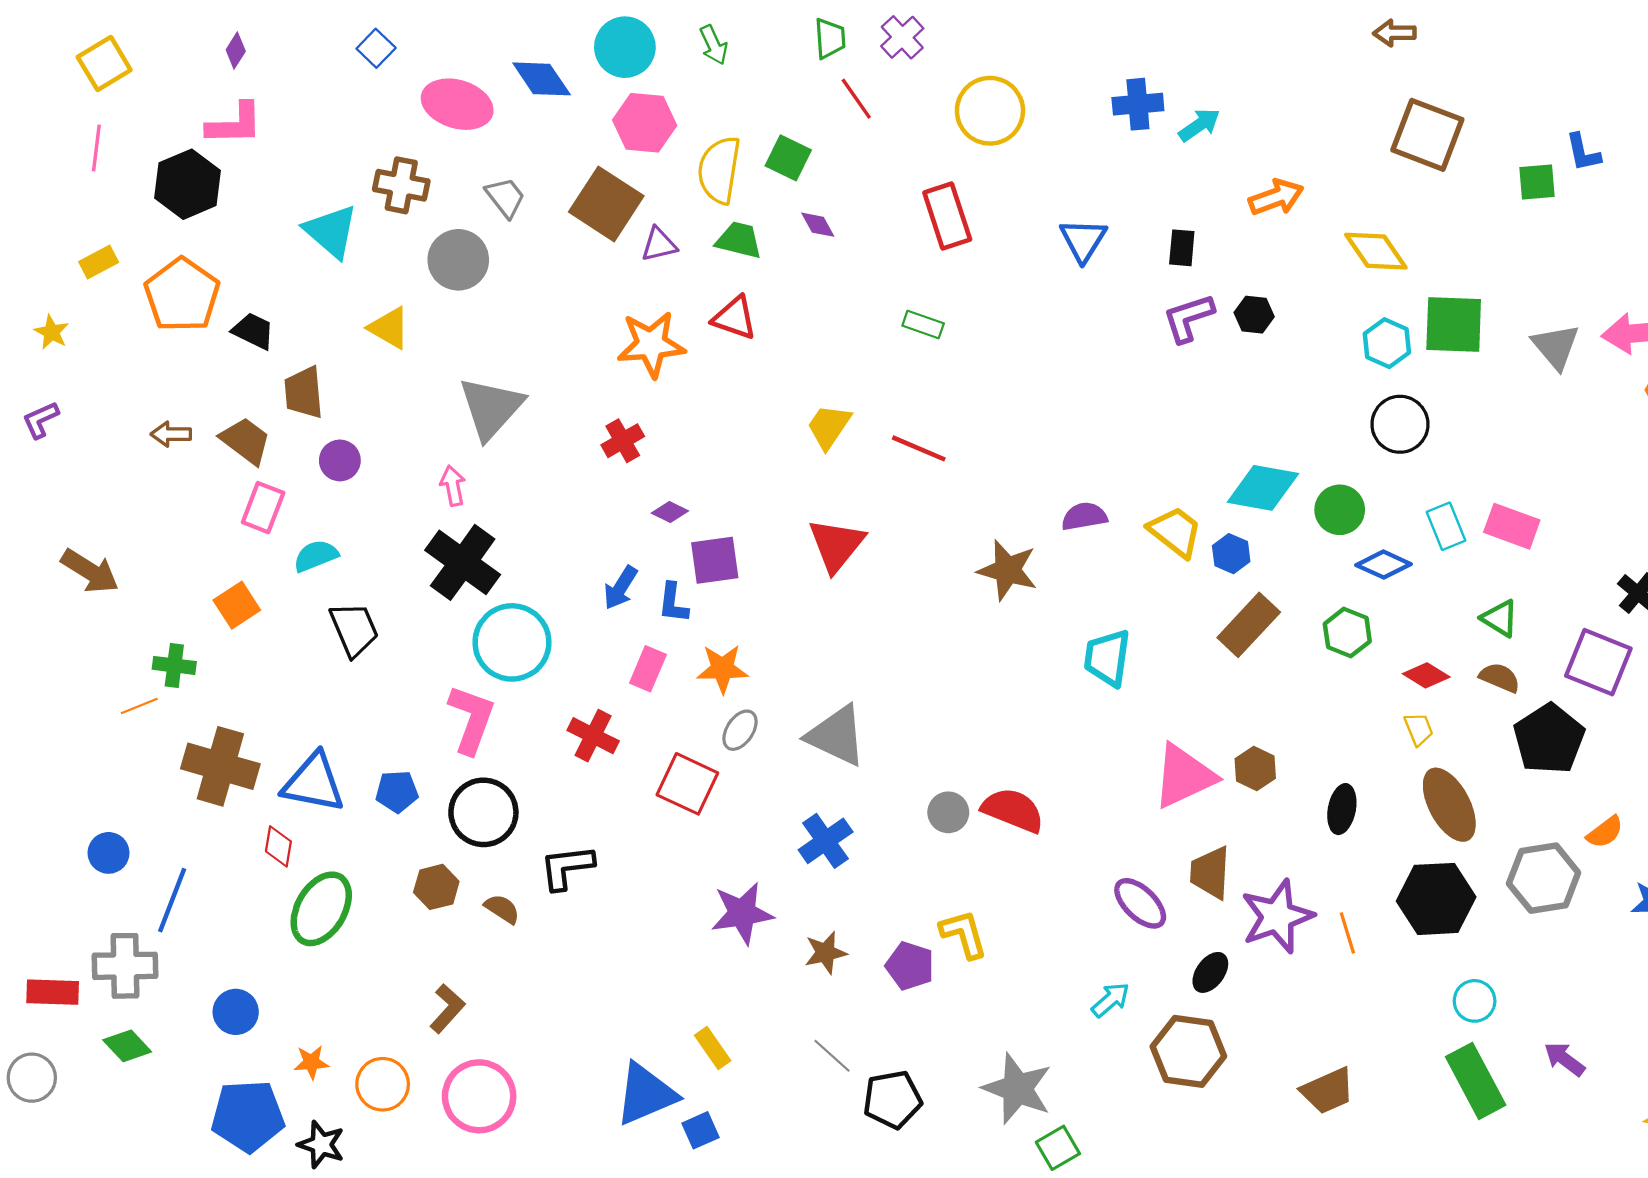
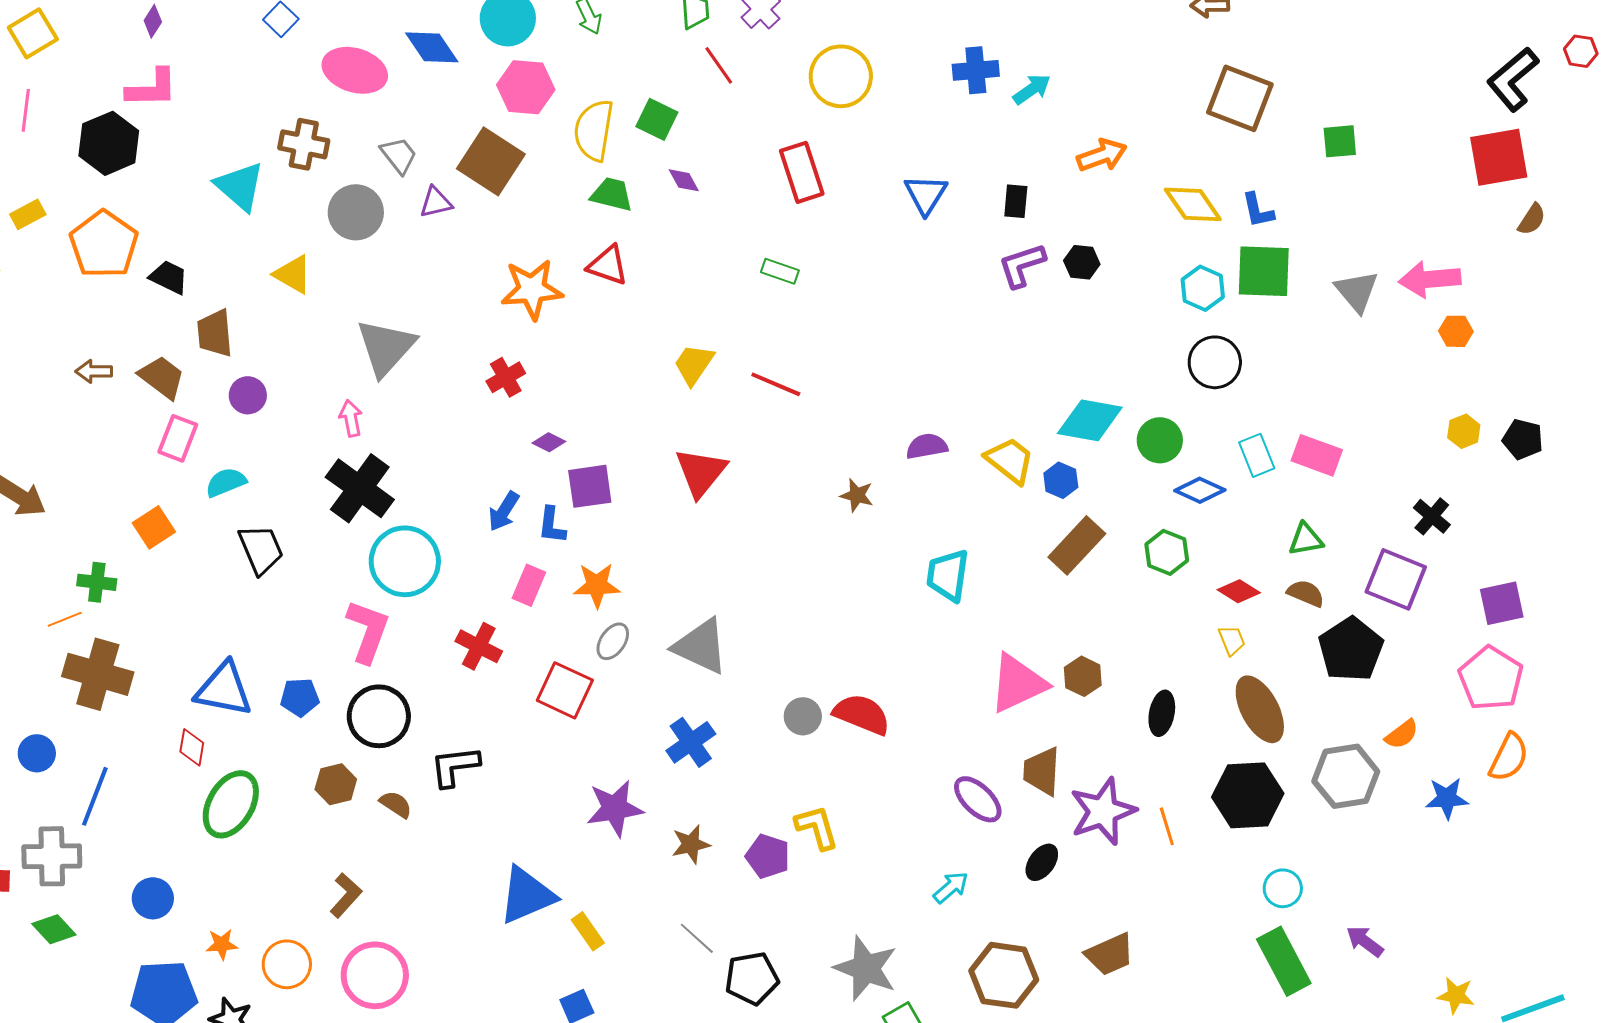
blue L-shape: (1583, 152) -> (1258, 210), moved
purple triangle: (659, 244) -> (436, 202), moved
brown star: (1007, 570) -> (857, 495), size x0.6
green triangle: (1500, 618) -> (1306, 539), turned -42
brown cross: (220, 766) -> (98, 674), moved
brown hexagon: (1188, 1051) -> (1004, 975), moved
brown trapezoid: (1328, 1091) -> (1110, 954), moved
blue triangle: (646, 1094) -> (527, 895), moved

